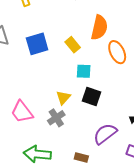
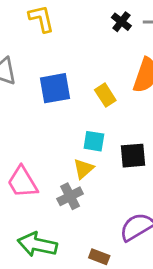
cyan square: (84, 71) -> (94, 141), moved
black square: (91, 96) -> (133, 156), moved, turned -30

